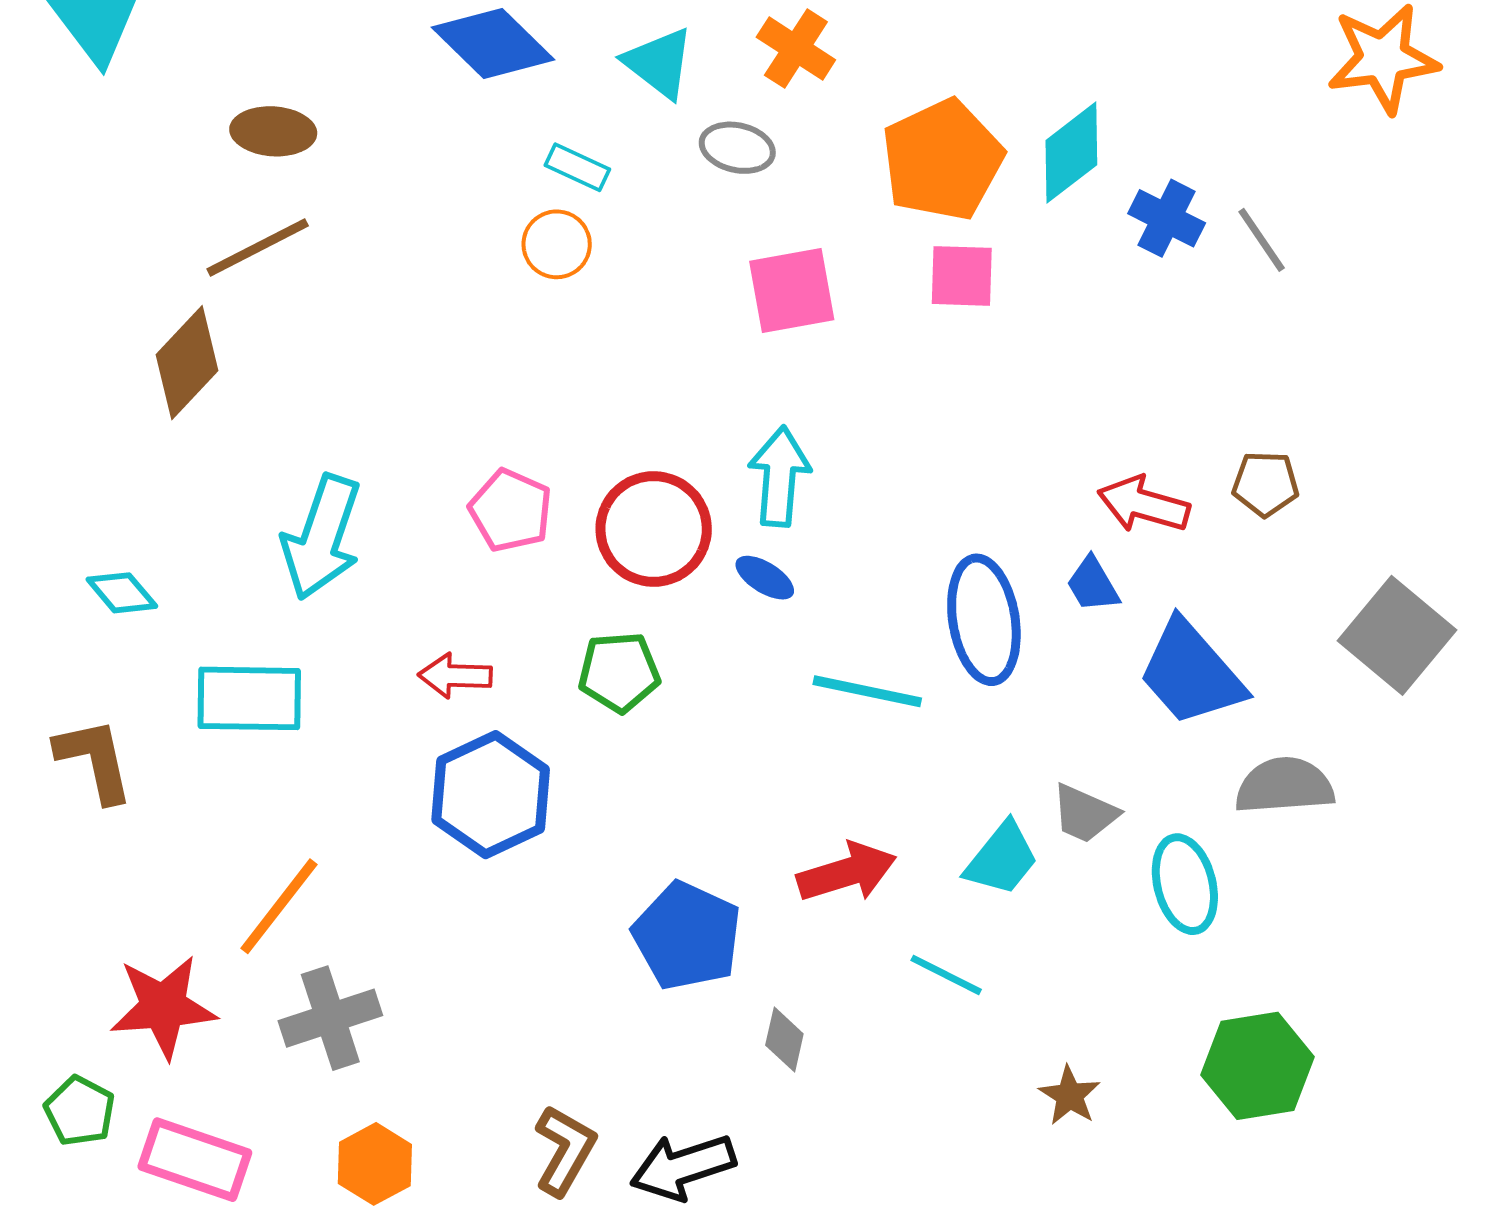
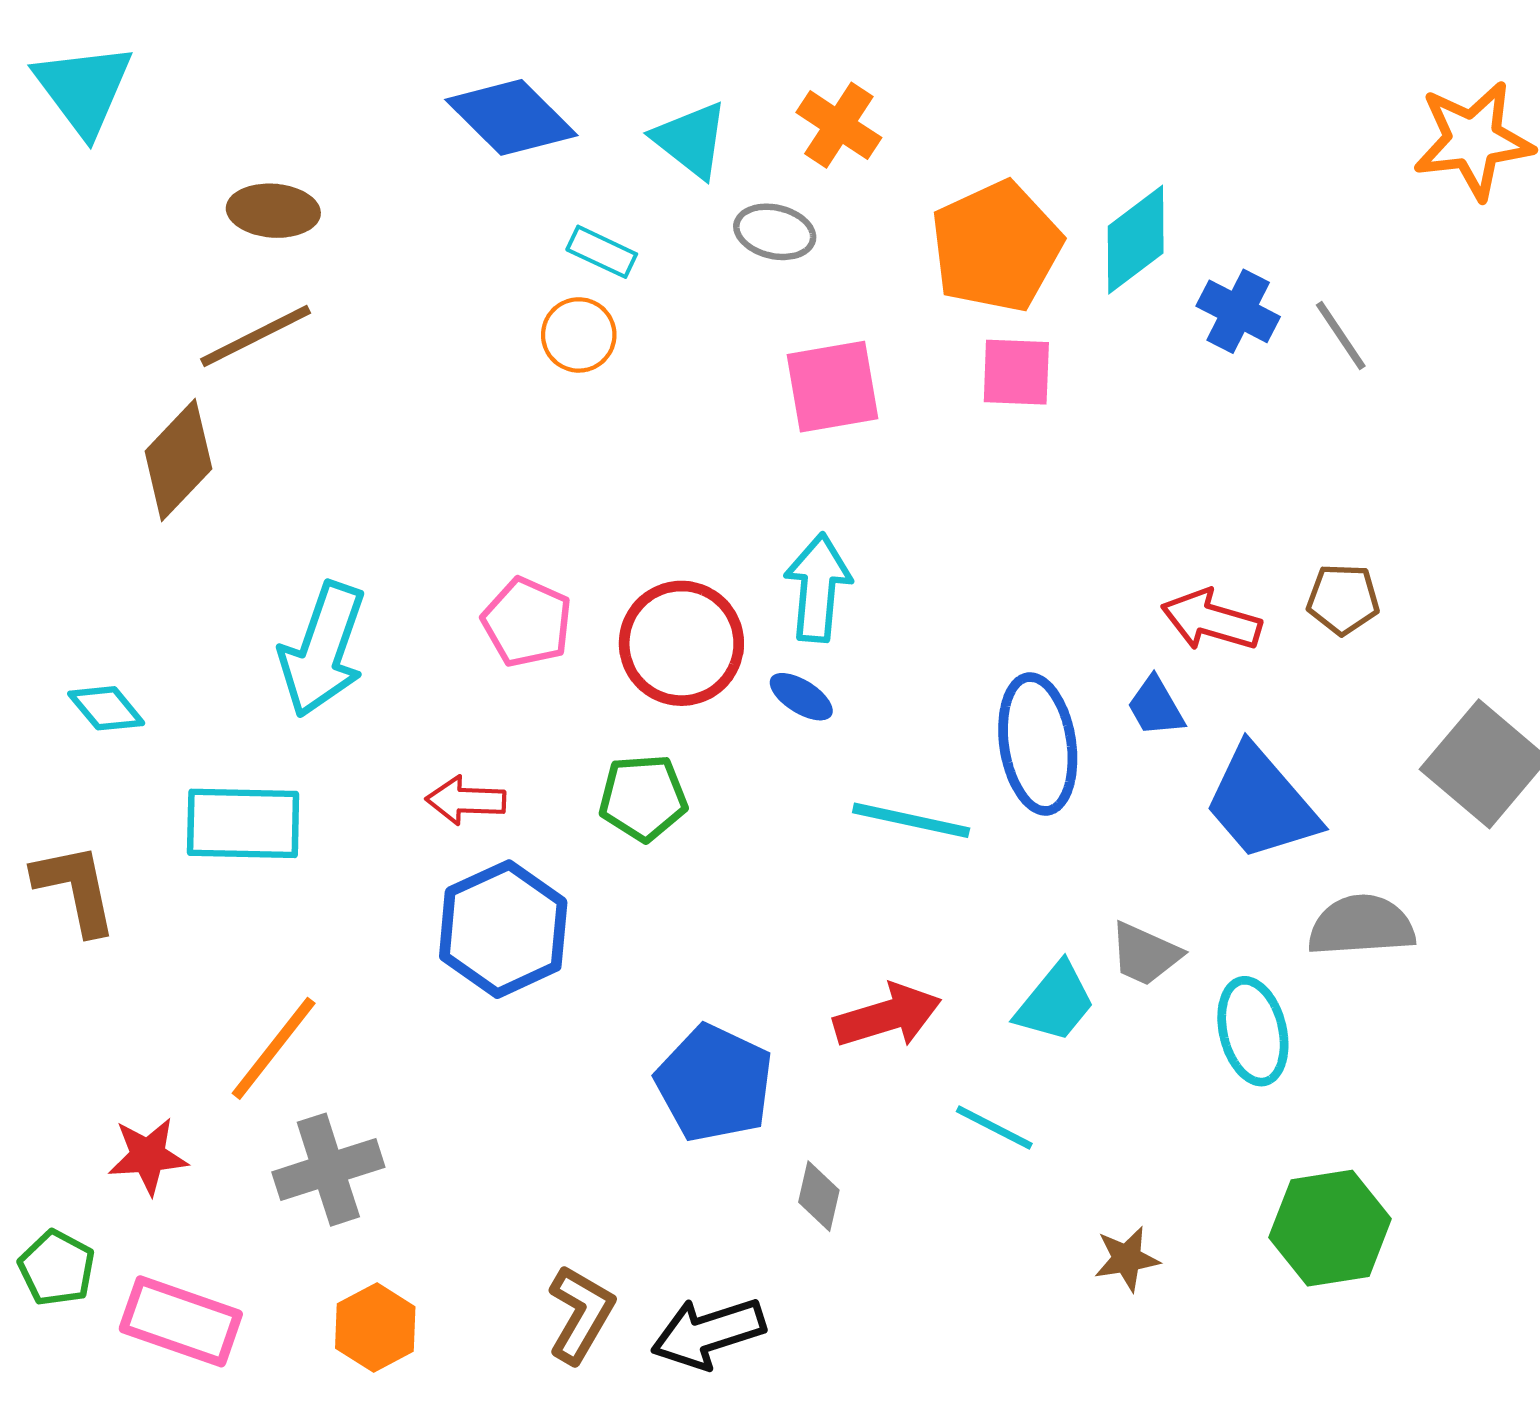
red star: (163, 1007) -> (148, 1156), size x0.7
brown star: (1070, 1096) -> (1127, 1259), turned 30

